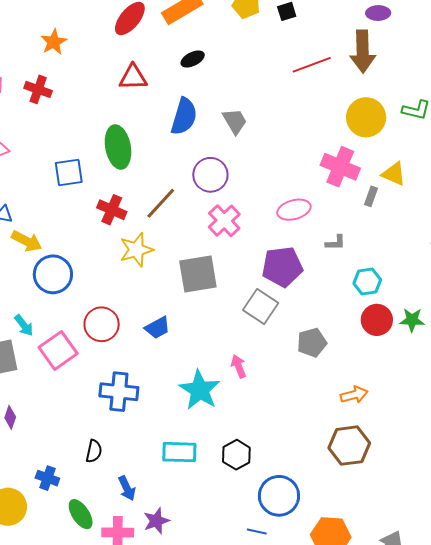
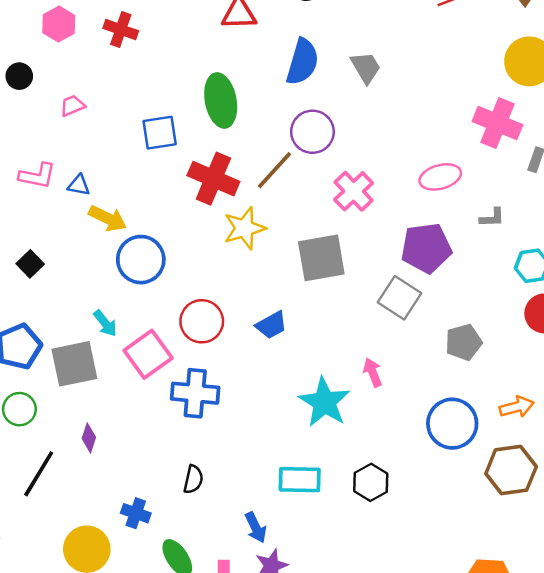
purple circle: (210, 175) -> (312, 132), moved
red cross: (112, 210) -> (213, 179), size x1.4
blue cross: (119, 392) -> (195, 393), moved
blue arrow: (127, 488) -> (256, 527), moved
blue circle: (279, 496) -> (452, 424), moved

